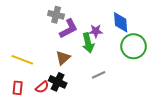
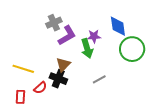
gray cross: (56, 15) -> (54, 23), turned -35
black cross: (58, 82) -> (58, 79), moved
red semicircle: (42, 87) -> (40, 88), moved

